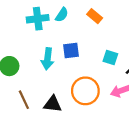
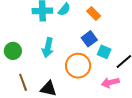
blue square: (71, 50) -> (89, 39), moved, turned -35
orange circle: (85, 91) -> (78, 66), moved

